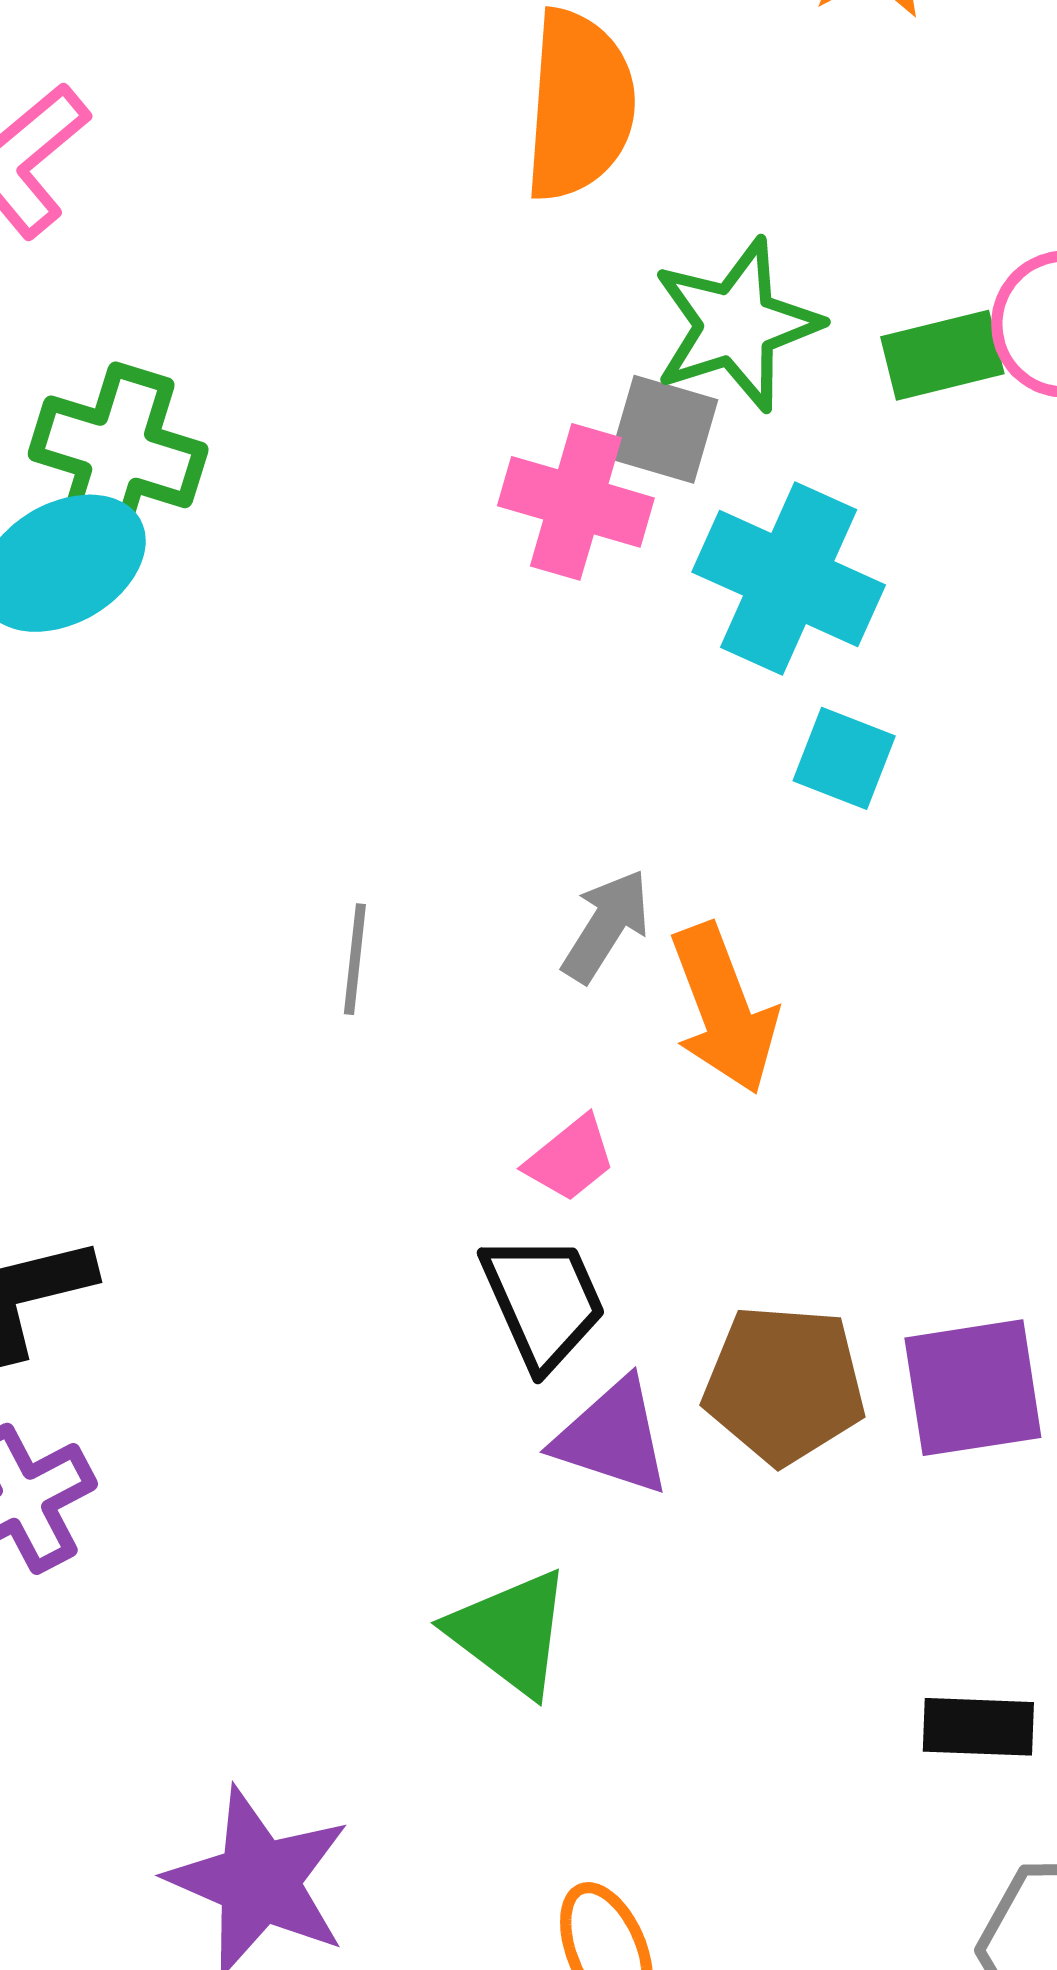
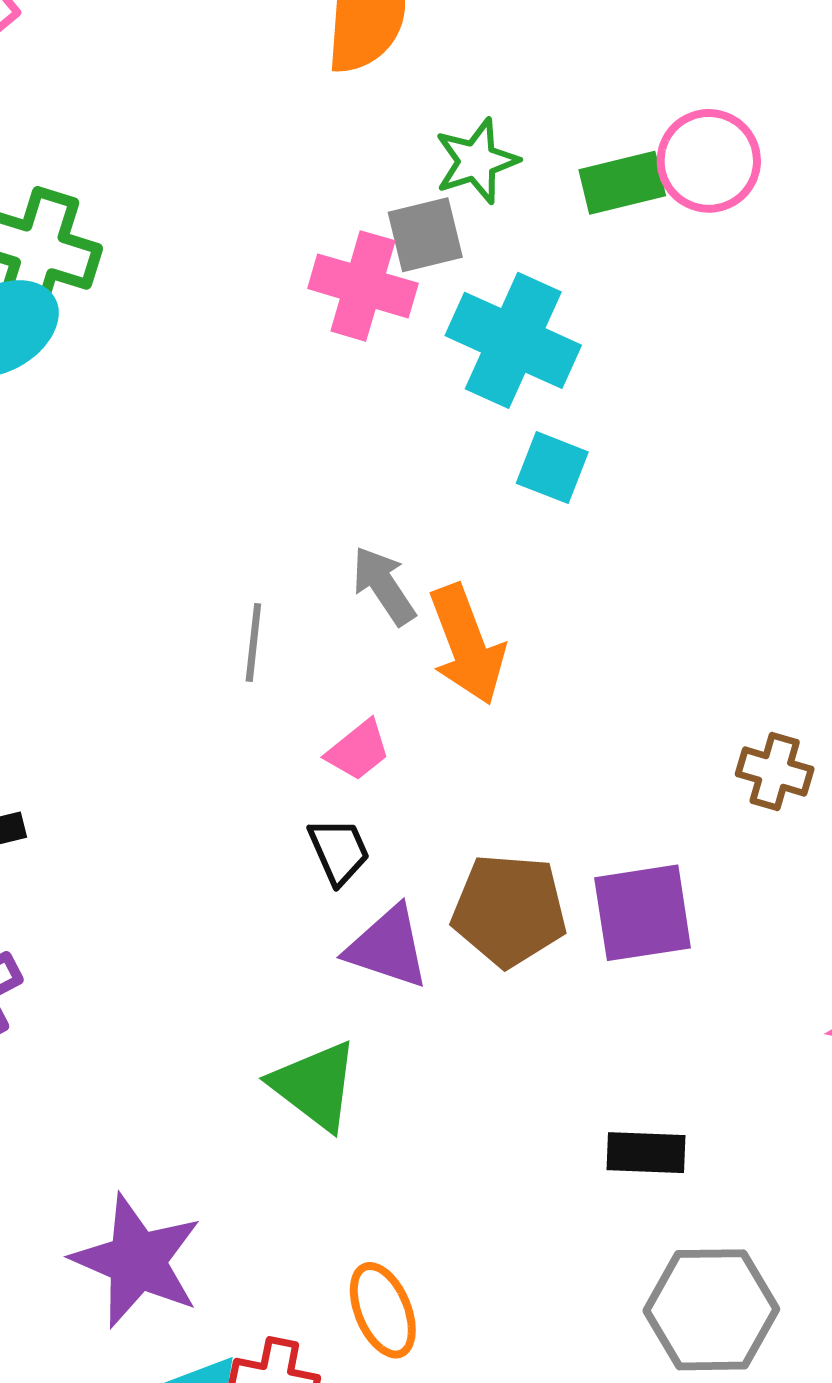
green star: (736, 325) -> (477, 161), size x0.7
gray square: (664, 429) -> (425, 235), turned -30
gray arrow: (606, 926) -> (384, 586), turned -66
gray line: (355, 959) -> (253, 642), moved
black trapezoid: (543, 1301) -> (339, 851), size x0.7

